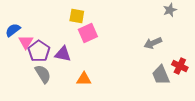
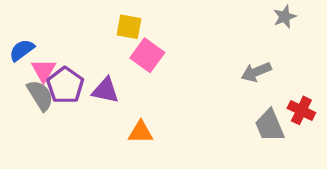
pink square: (88, 33) -> (147, 55), turned -30
gray semicircle: (43, 74) -> (40, 95), moved

